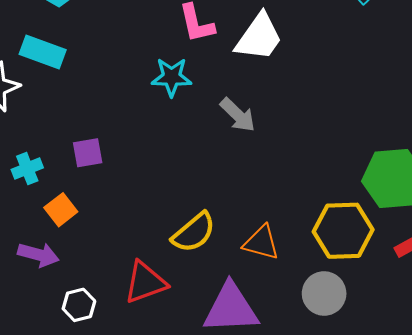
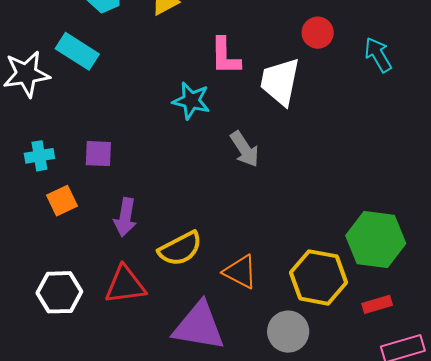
white trapezoid: (259, 37) -> (280, 82), turned 144
purple arrow: (38, 255) -> (125, 217), moved, turned 72
white hexagon: (79, 305) -> (59, 292), size x1.4

